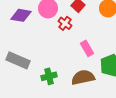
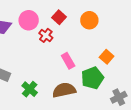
green cross: (49, 76) -> (30, 89), turned -35

